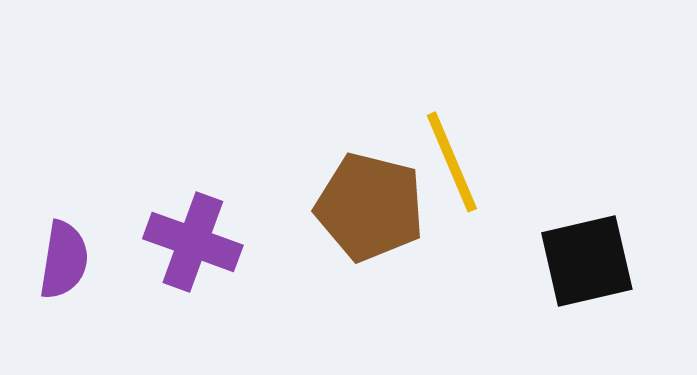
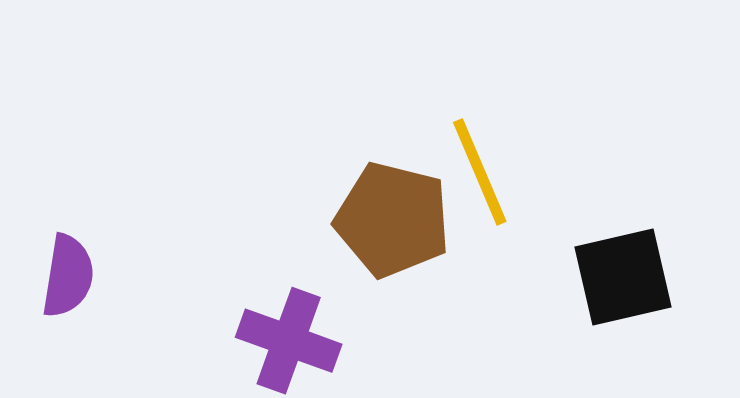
purple cross: (193, 242) -> (289, 341), moved

